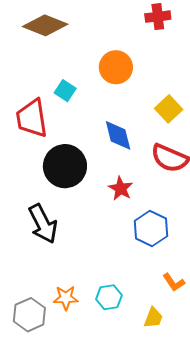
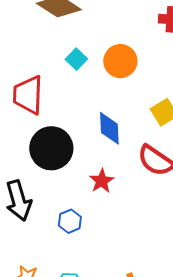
cyan square: (65, 91) -> (76, 59), moved
blue hexagon: (151, 228) -> (70, 221), moved, size x0.7

